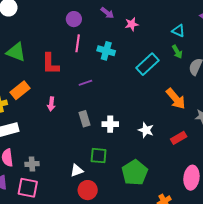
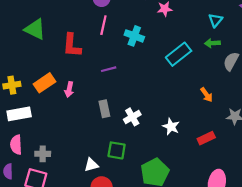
cyan triangle: (178, 31) -> (215, 20), turned 40
green arrow: (177, 52) -> (212, 43), turned 112
orange rectangle: (20, 90) -> (44, 83), moved
orange arrow: (176, 99) -> (207, 95), size x0.6
white cross: (110, 124) -> (132, 117), turned -35

